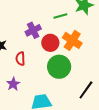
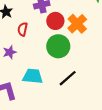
black line: (86, 90) -> (68, 78), moved

